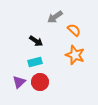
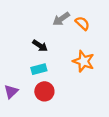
orange semicircle: (74, 30) -> (82, 23), moved
purple triangle: (19, 82) -> (11, 91), moved

